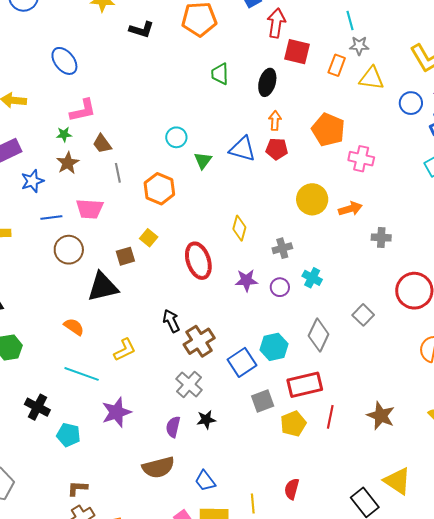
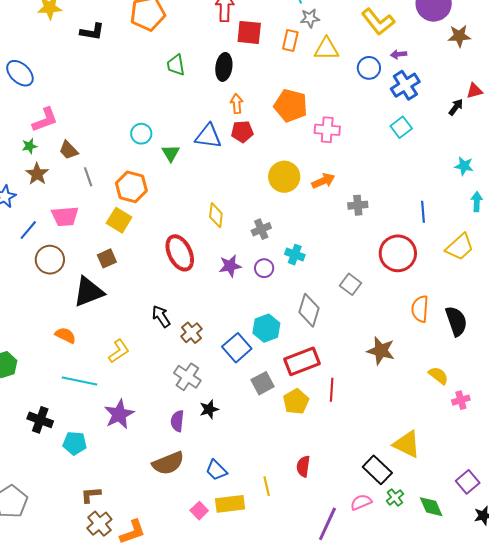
blue line: (51, 217) -> (28, 230), turned -35
yellow square: (149, 238) -> (119, 220), moved, size x1.4
brown cross: (199, 341) -> (191, 333), size x0.7
brown star: (381, 416) -> (381, 351), moved

